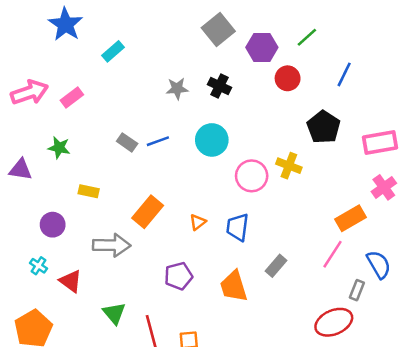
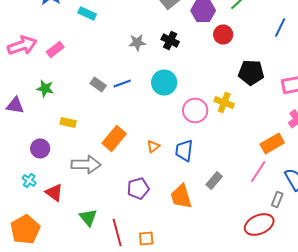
cyan rectangle: (113, 51) -> (87, 14), turned 66
blue line: (344, 74) -> (280, 28), moved
black pentagon: (324, 127) -> (251, 72), turned -30

